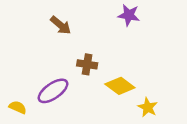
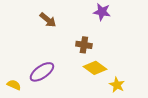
brown cross: (87, 64) -> (84, 45), moved

